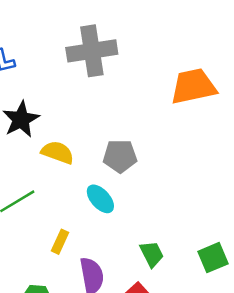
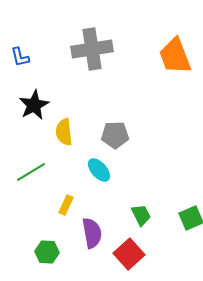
orange trapezoid: (193, 86) -> (175, 56), moved, turned -99
yellow semicircle: (58, 152) -> (64, 132), turned -116

